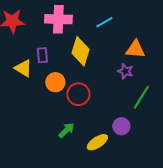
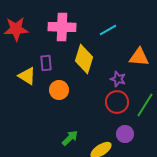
purple star: (125, 71) -> (118, 79), moved
red circle: (78, 94) -> (117, 102), moved

